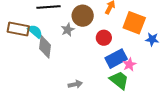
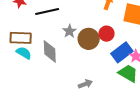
brown circle: (83, 16) -> (89, 39), moved
cyan semicircle: (35, 31) -> (24, 53), moved

